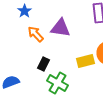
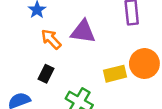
black rectangle: (44, 64) -> (46, 74), moved

